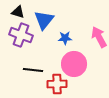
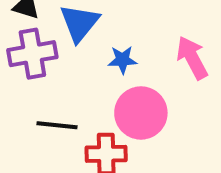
purple cross: (21, 35) -> (32, 54), turned -30

